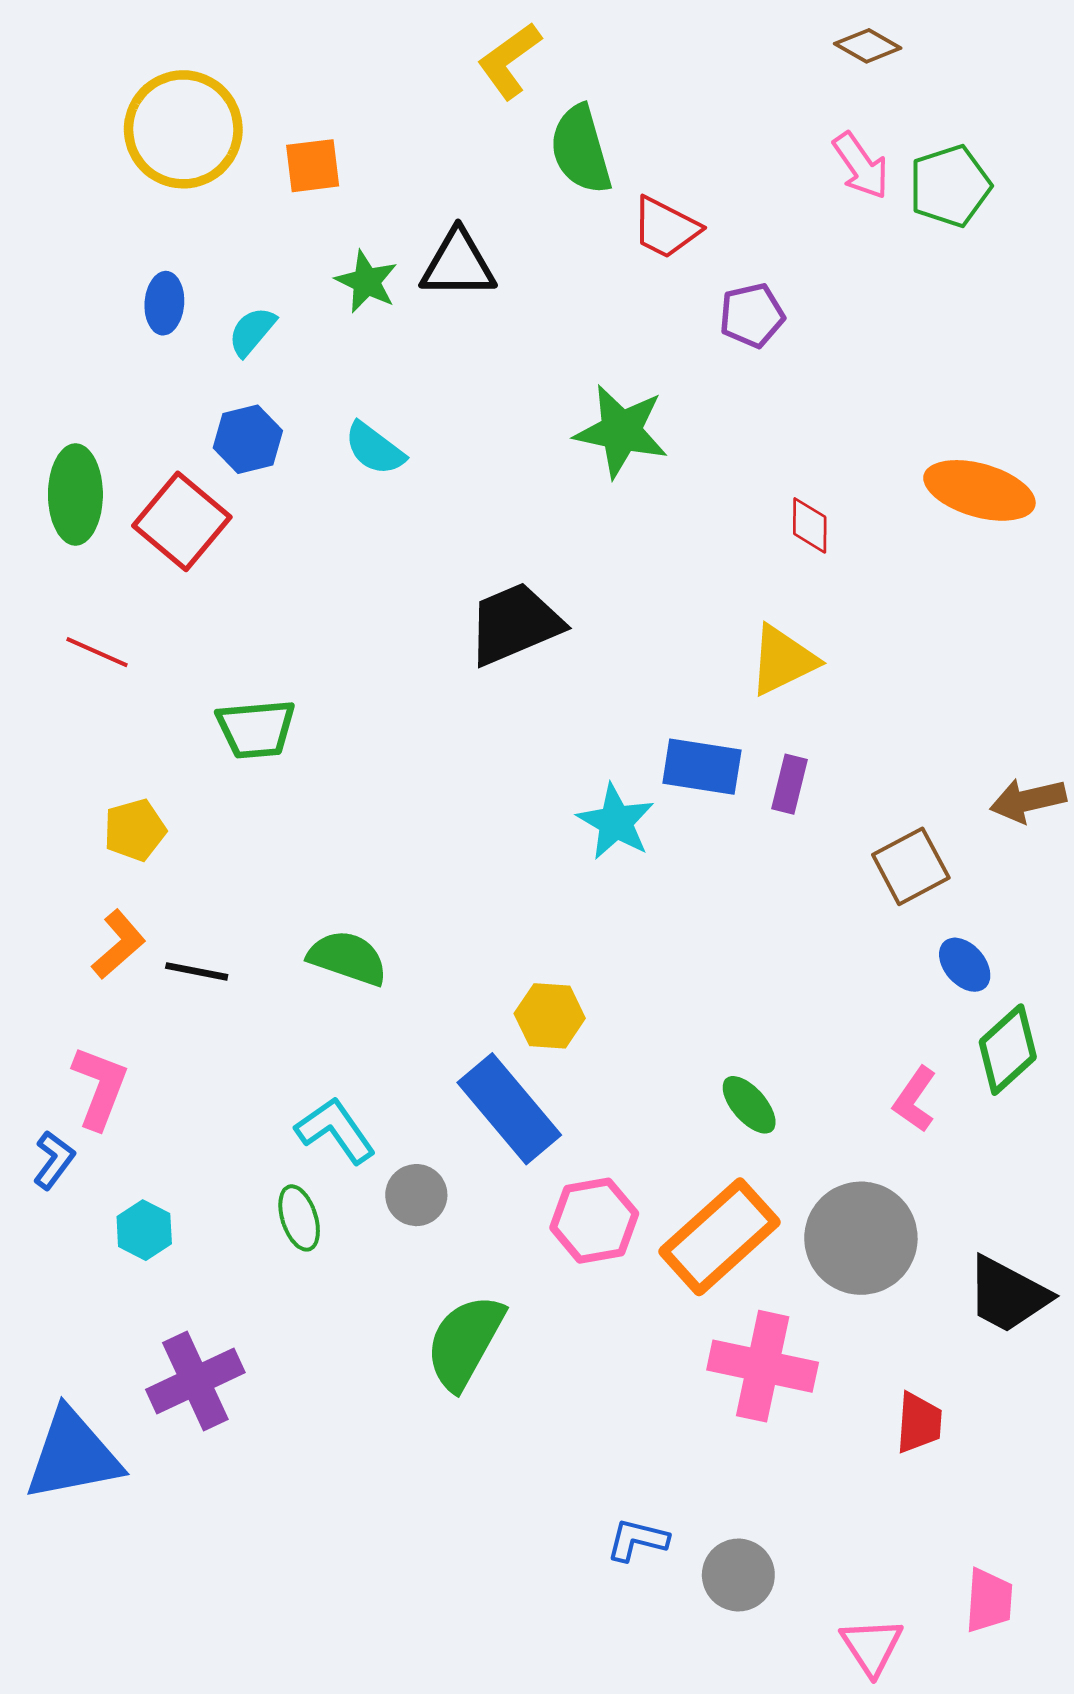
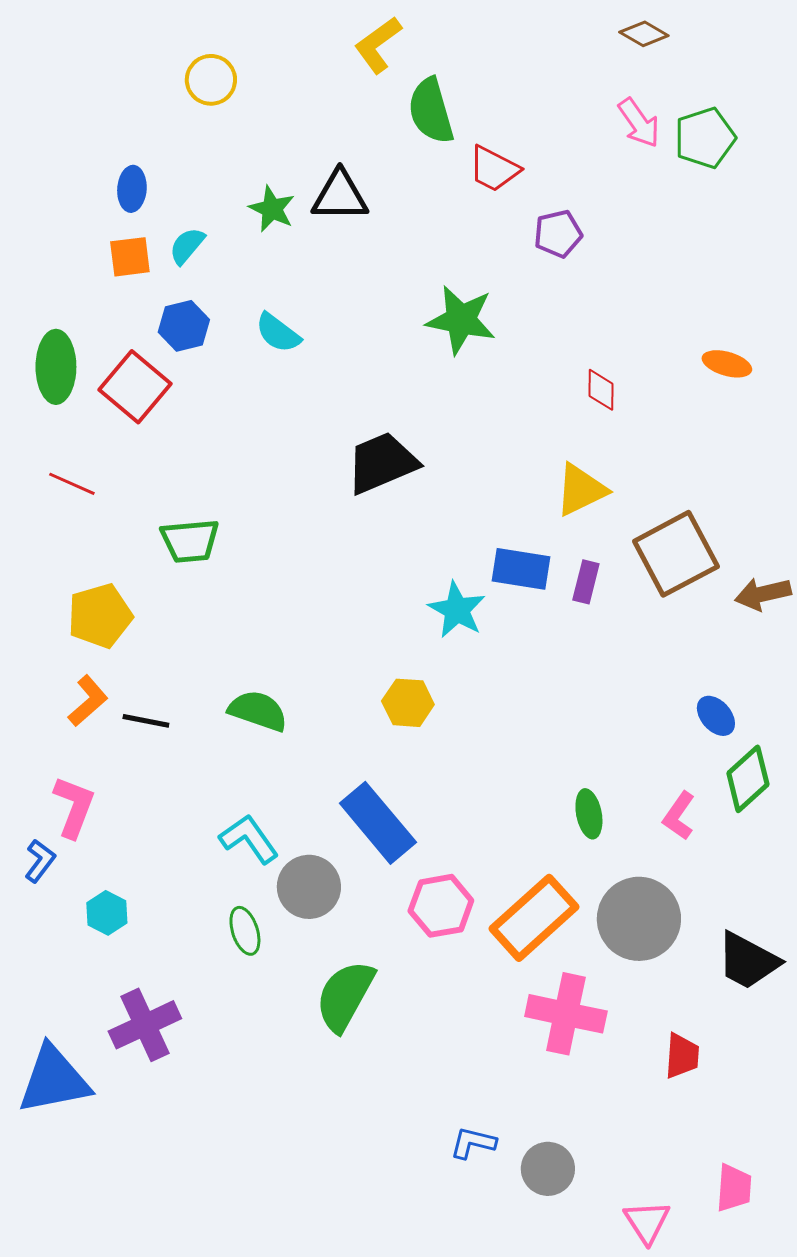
yellow circle: (183, 129) -> (211, 80), moved, size x0.6
orange square: (313, 166) -> (130, 257), moved
blue ellipse: (164, 303) -> (132, 189), moved
orange ellipse: (979, 490) -> (727, 364), size x0.6
yellow pentagon: (135, 830) -> (100, 616), size x1.4
brown square: (911, 866) -> (676, 554), moved, size x1.5
yellow hexagon: (550, 1016) -> (408, 703), moved
green ellipse: (749, 1105) -> (589, 814), moved, turned 30
gray circle: (416, 1195) -> (309, 887), size x1.4
green ellipse: (299, 1218) -> (245, 931), moved

